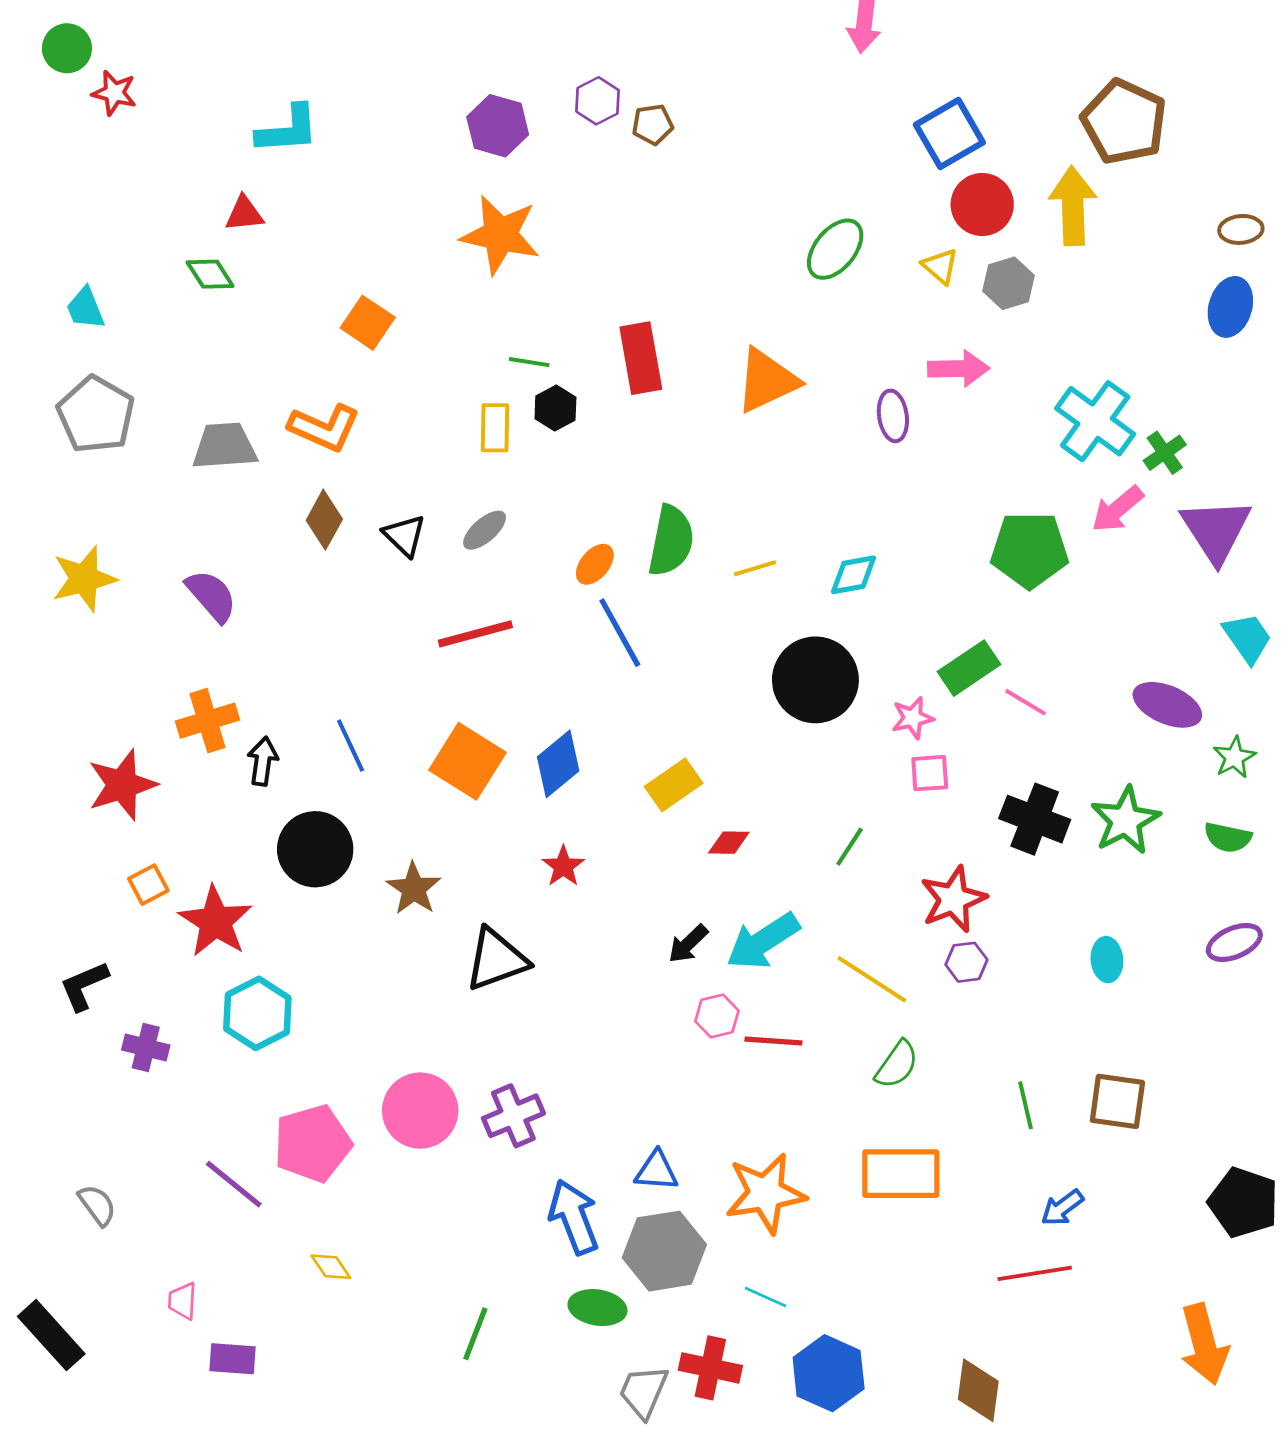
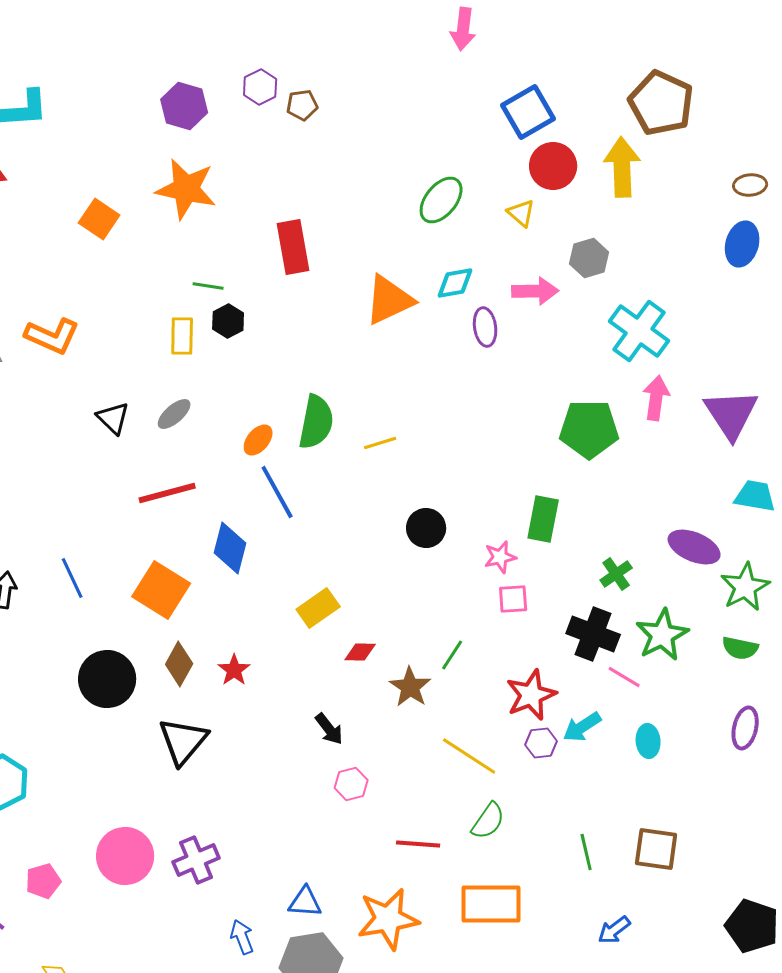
gray hexagon: (1008, 283) -> (589, 258), moved
orange square: (368, 323) -> (99, 219), moved
red rectangle: (641, 358) -> (293, 247), moved
green cross: (1165, 453) -> (616, 574), moved
pink arrow: (1117, 509) -> (656, 398), turned 138
brown diamond: (324, 520) -> (179, 664), moved
cyan diamond: (854, 575) -> (455, 283), moved
cyan trapezoid: (1247, 638) -> (755, 496), turned -45
green rectangle: (969, 668) -> (543, 519), turned -45
black circle: (815, 680) -> (426, 528), size x0.6
pink line: (1026, 702) -> (624, 677), moved
green star: (1234, 757) -> (745, 587), size x1.5
blue diamond: (558, 764) -> (230, 548), moved, turned -36
black circle: (315, 849) -> (107, 679), moved
brown star: (414, 889) -> (410, 687), moved
cyan arrow: (763, 941) -> (582, 727), moved, size x0.7
purple ellipse: (1234, 942) -> (745, 728), turned -54
black arrow: (688, 944) -> (329, 729), turned -84
black triangle: (496, 960) -> (183, 741), turned -30
red line: (773, 1041) -> (418, 844), moved
pink pentagon: (313, 1143) -> (43, 881), size x0.6
blue arrow: (574, 1217) -> (242, 937), size x0.6

